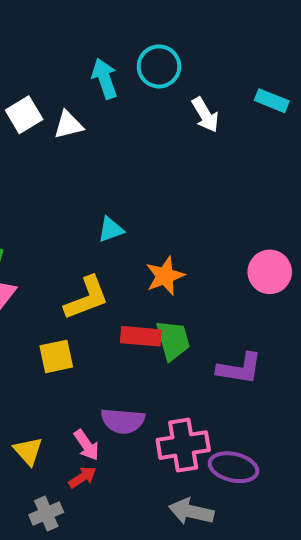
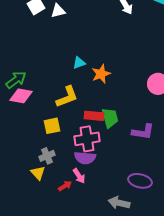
orange star: (165, 276) -> (101, 74), moved
pink arrow: (86, 445) -> (79, 176), moved
pink cross: (183, 445) -> (87, 139), moved
gray cross: (46, 513) -> (47, 156), moved

